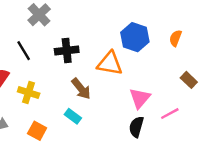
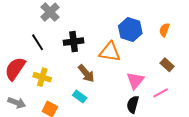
brown rectangle: (189, 80) -> (167, 65), moved

